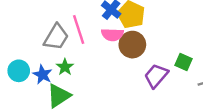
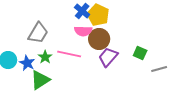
pink line: (79, 30) -> (69, 54), moved, turned -60
purple trapezoid: (156, 76) -> (108, 57), moved

